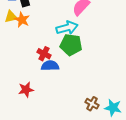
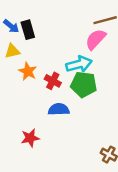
orange star: (22, 20) -> (28, 71), moved
red cross: (44, 54) -> (53, 81), moved

